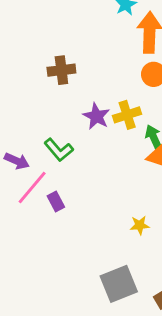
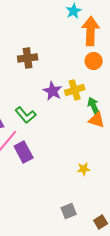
purple rectangle: (56, 201) -> (24, 152), size x1.5
gray square: (119, 284) -> (69, 211), size x0.6

